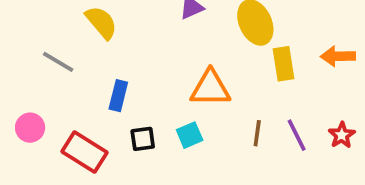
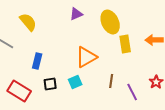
orange triangle: (210, 88) -> (86, 57), turned -30
purple line: (297, 135) -> (132, 92), moved

